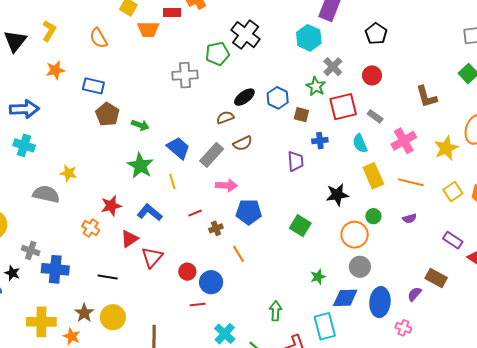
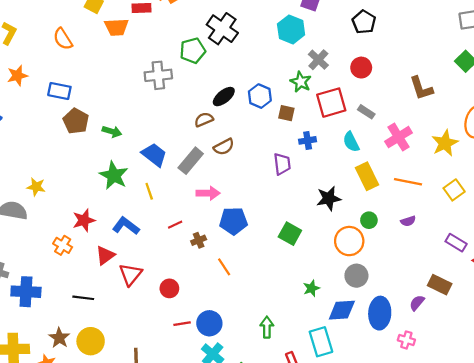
blue circle: (211, 282) -> (209, 323), moved

